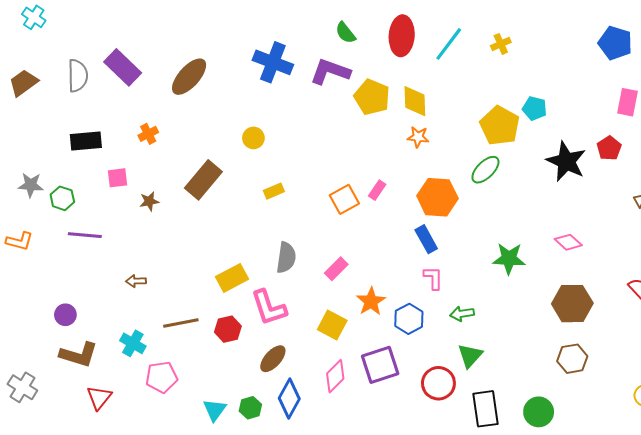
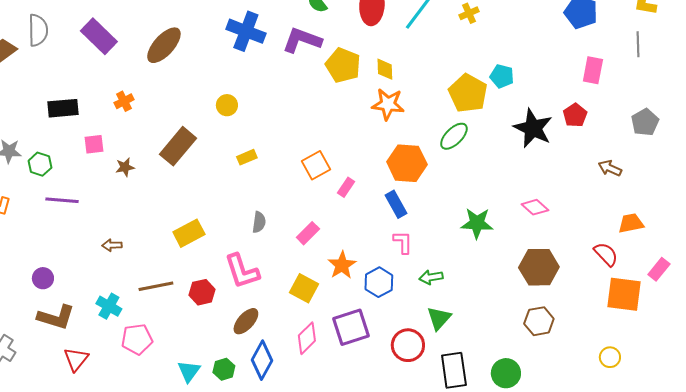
gray semicircle: (78, 76) -> (38, 30), moved
yellow diamond: (415, 101) -> (385, 69), size x0.7
orange star: (418, 137) -> (388, 104), size x1.5
pink rectangle: (377, 190) -> (346, 187), moved
gray semicircle: (286, 258) -> (259, 222), size x0.7
yellow rectangle: (232, 278) -> (189, 233), moved

